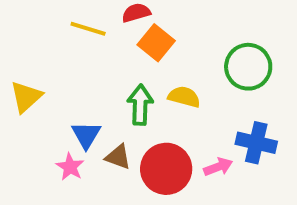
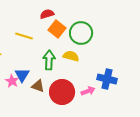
yellow line: (88, 29) -> (24, 36), moved
green circle: (248, 67) -> (81, 33), moved
pink star: (70, 167) -> (12, 81), moved

